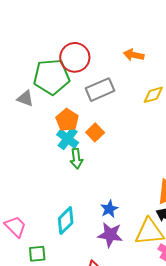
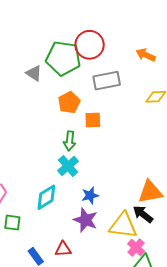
orange square: (95, 132) -> (93, 120), turned 30
cyan cross: (68, 139) -> (68, 166), moved

